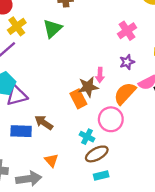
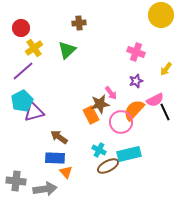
pink cross: (127, 31) -> (136, 52), turned -36
pink arrow: (100, 75) -> (111, 93), turned -40
pink circle: (111, 119) -> (121, 122), moved
blue rectangle: (21, 131) -> (55, 158), moved
cyan rectangle: (101, 176) -> (129, 154), moved, size x1.6

